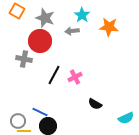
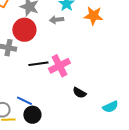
black line: (54, 75) -> (38, 64), turned 54
pink cross: (75, 77) -> (59, 66), size x1.5

